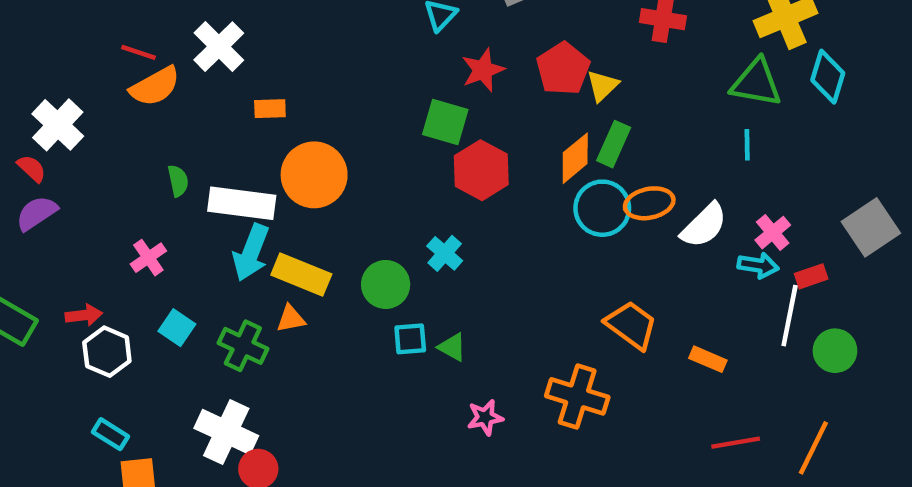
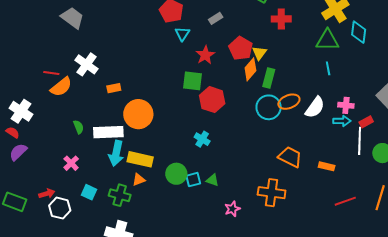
orange diamond: (575, 158) -> (250, 69), moved
pink cross: (773, 233) -> (346, 105), turned -35
green circle: (386, 284) -> (176, 174), moved

